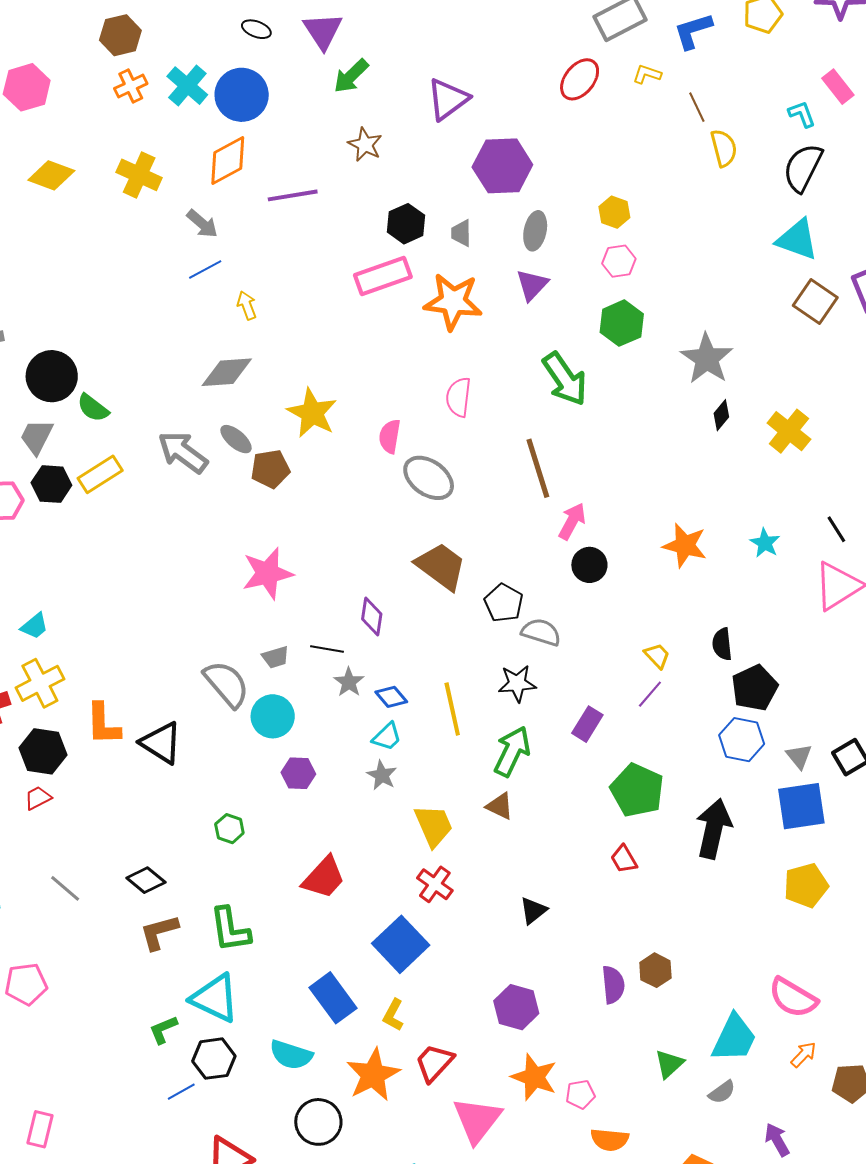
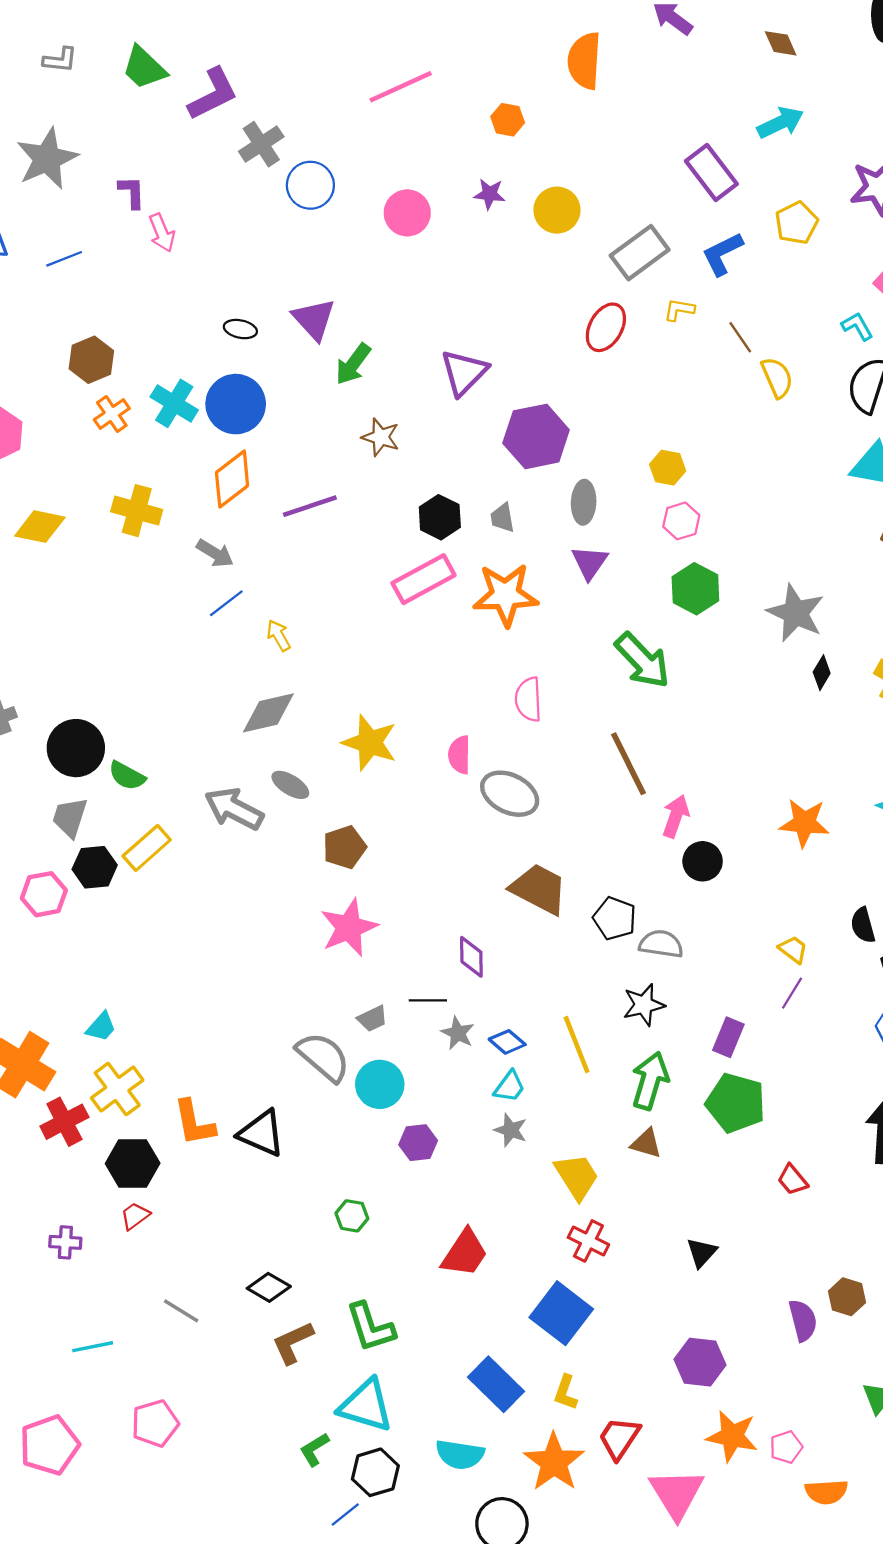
brown pentagon: (270, 469) -> (344, 847), moved
green pentagon: (637, 790) -> (736, 1103), moved

